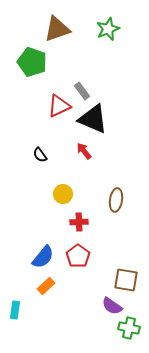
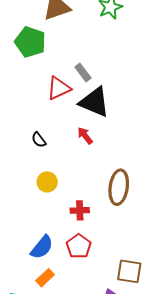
yellow circle: (63, 194) -> (47, 182), moved
brown ellipse: (116, 200) -> (119, 187), size x1.4

